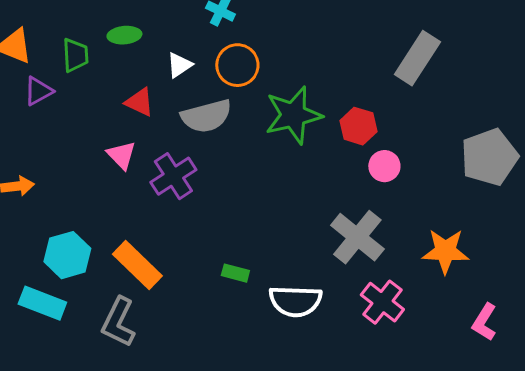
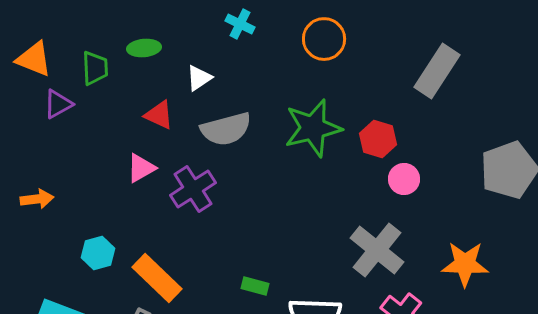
orange circle: (237, 65) -> (324, 39), moved
pink triangle: (121, 155) -> (141, 168), turned 44
cyan hexagon: (67, 255) -> (98, 253), moved, size x0.7

